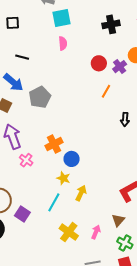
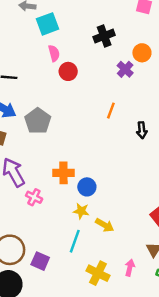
black cross: (111, 24) -> (104, 36), moved
red circle: (99, 63) -> (68, 71), moved
orange line: (106, 91) -> (111, 111), moved
orange cross: (54, 144) -> (63, 173), turned 36
yellow arrow: (81, 193) -> (105, 225), turned 105

